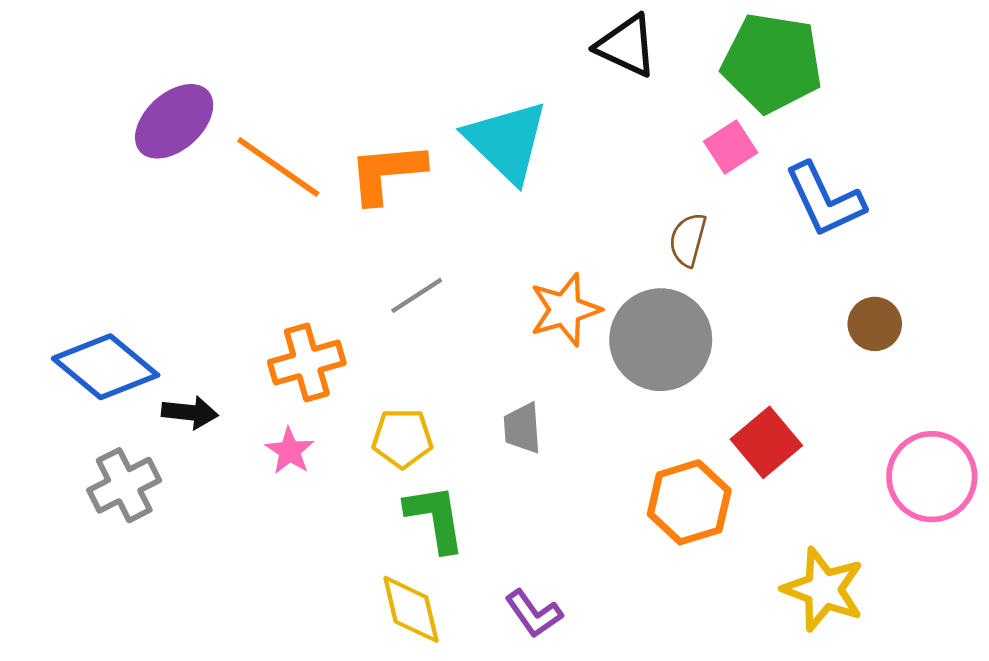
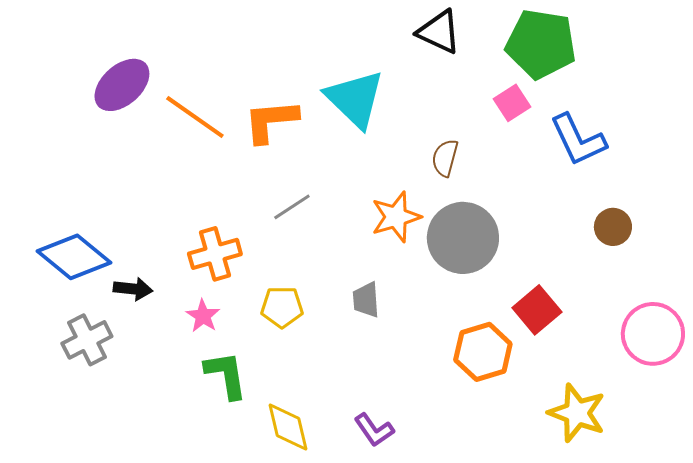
brown semicircle: (688, 240) -> (445, 158), moved
green L-shape: (435, 518) -> (226, 375), moved

